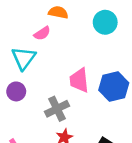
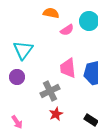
pink semicircle: (42, 33) -> (67, 30), moved

